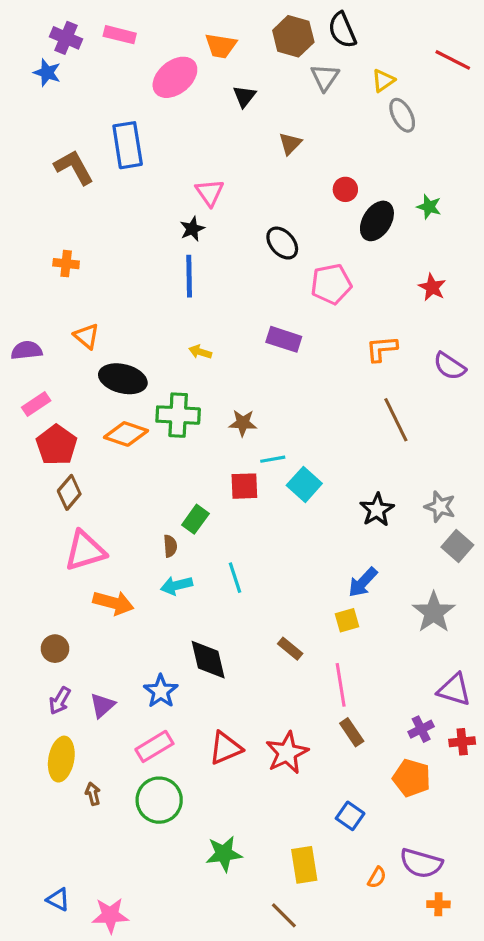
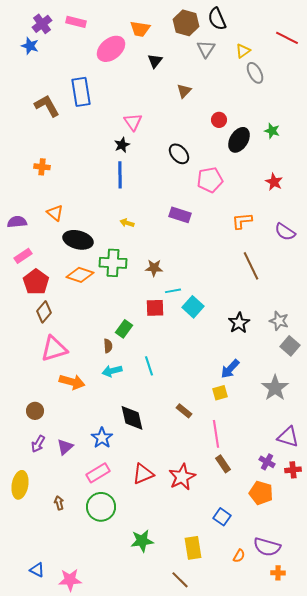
purple cross: (66, 38) -> (42, 24), turned 30
purple cross: (421, 729) -> (267, 462), turned -35
yellow ellipse: (61, 759) -> (20, 485), moved

